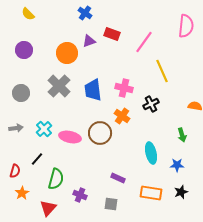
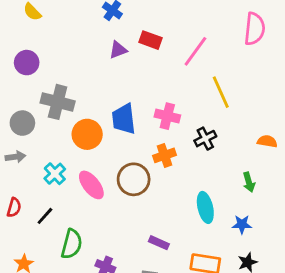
orange circle: (67, 53) -> (87, 134), moved
gray cross: (59, 86) -> (58, 102), moved, turned -30
orange cross: (122, 116) -> (165, 155), turned 35
gray arrow: (16, 128) -> (15, 157), moved
pink ellipse: (70, 137) -> (91, 185), turned 40
red semicircle: (15, 171) -> (14, 207), moved

